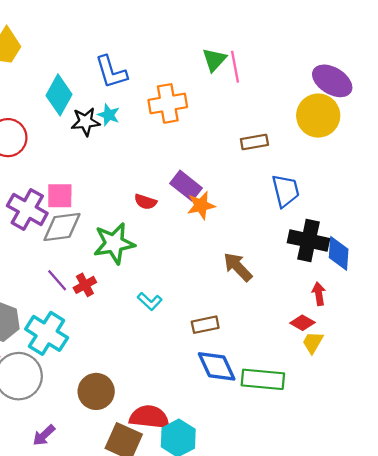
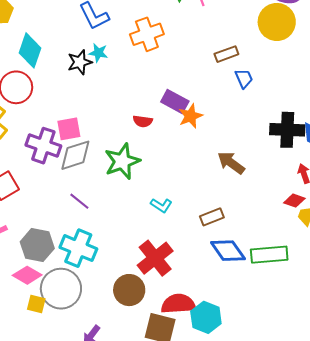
cyan diamond: (59, 95) -> (30, 50), moved
blue trapezoid: (286, 191) -> (244, 78), moved, size x0.7
red cross: (85, 285) -> (155, 258), moved, size x1.8

